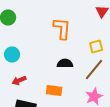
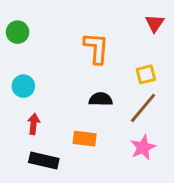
red arrow: (19, 80) -> (34, 124), turned 120

